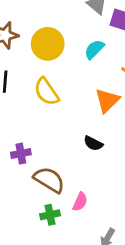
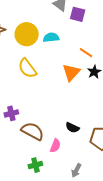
cyan semicircle: (94, 49) -> (51, 37), moved, turned 42
black semicircle: (93, 143) -> (72, 128), moved
green cross: (50, 215) -> (35, 165), moved

